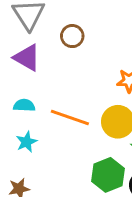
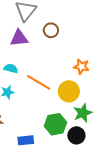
purple triangle: (27, 58) -> (19, 38), turned -48

